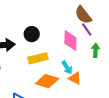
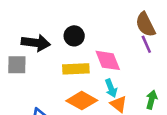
pink diamond: (70, 41) -> (108, 60), moved, turned -35
green arrow: (95, 50) -> (152, 100), moved

